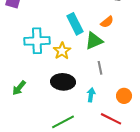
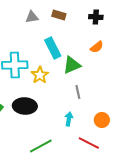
orange semicircle: (107, 22) -> (97, 47), moved
black ellipse: (63, 82) -> (25, 106), moved

